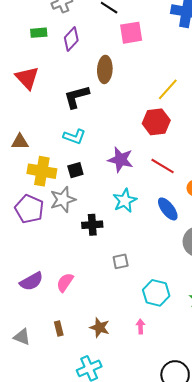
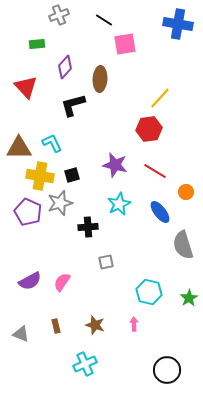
purple diamond: (71, 39) -> (65, 67), moved
cyan L-shape: (74, 137) -> (52, 143), moved, turned -135
brown triangle: (20, 142) -> (19, 148), size x1.5
gray square: (121, 261) -> (106, 262), moved

